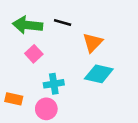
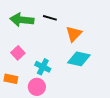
pink square: (34, 54) -> (18, 53), moved
cyan cross: (54, 84) -> (43, 67), turned 35

